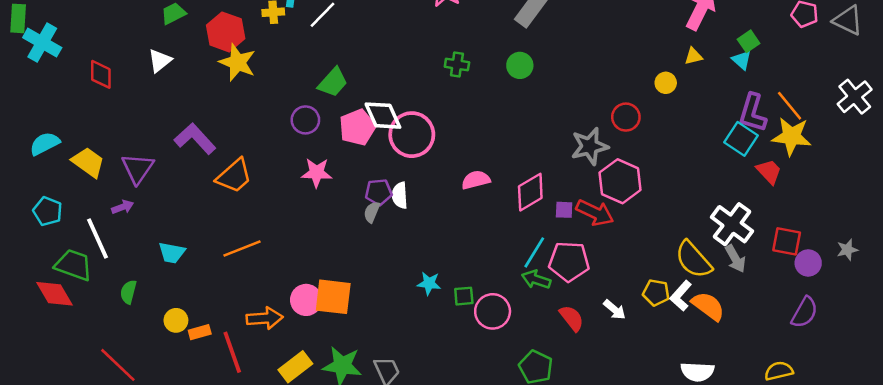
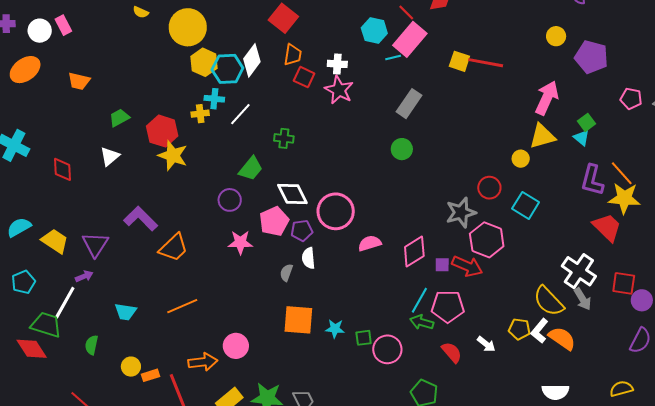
yellow triangle: (693, 56) -> (542, 136), size x1.8
green cross: (457, 64) -> (284, 138), moved
pink pentagon: (357, 127) -> (274, 221), moved
pink circle: (412, 135) -> (336, 211), moved
cyan square: (741, 139) -> (526, 205), moved
red trapezoid: (769, 171) -> (607, 227), size x1.4
purple pentagon: (379, 192) -> (302, 231), moved
cyan pentagon: (48, 211) -> (23, 282), turned 30
white line: (98, 238) -> (65, 303), turned 56
orange square: (333, 297) -> (298, 320), moved

